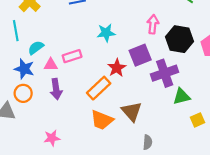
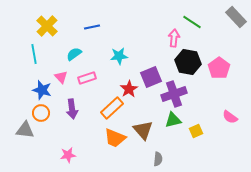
pink arrow: (153, 24) -> (174, 38), moved
cyan semicircle: (36, 48) -> (74, 54), moved
pink triangle: (51, 65) -> (61, 77), moved, turned 48
green triangle: (182, 97) -> (173, 120), moved
yellow square: (198, 120) -> (196, 131), moved

